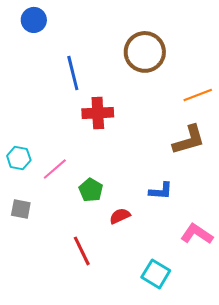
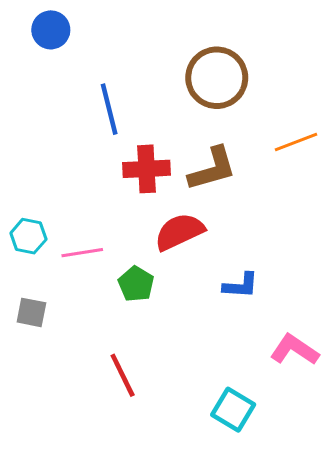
brown L-shape: (189, 140) -> (212, 169), moved
pink line: (55, 169) -> (82, 253), turned 32
red semicircle: (120, 216) -> (179, 232), moved, size x1.6

